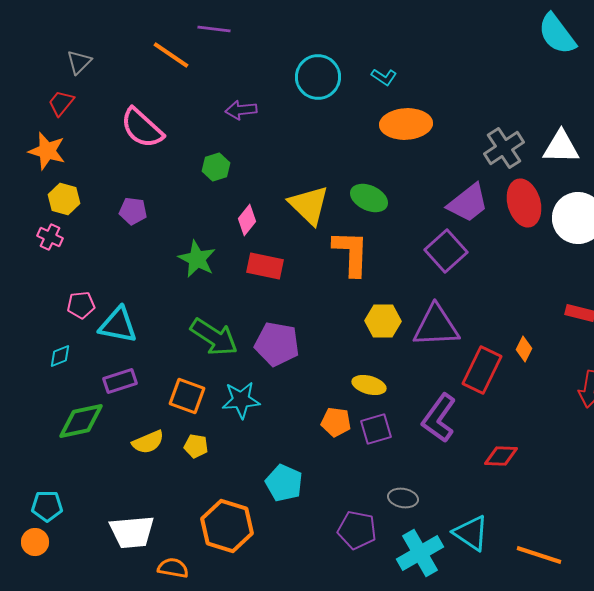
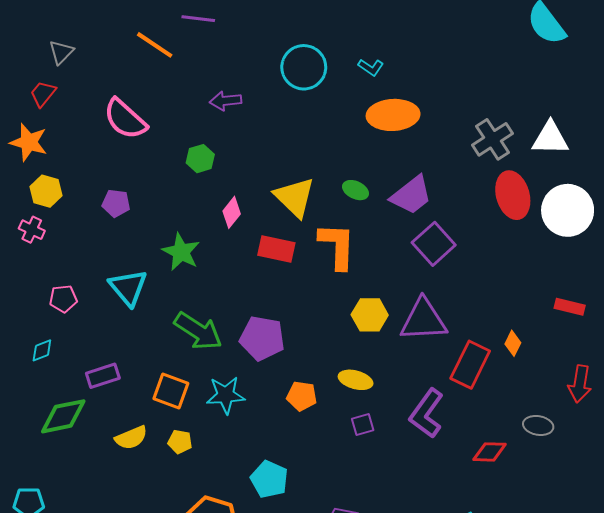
green ellipse: (369, 198) -> (356, 190), size x0.7
purple trapezoid: (468, 203) -> (411, 195), moved
red rectangle: (265, 266) -> (276, 249), moved
cyan triangle: (118, 325) -> (128, 287), moved, turned 39
orange pentagon: (336, 422) -> (302, 396), moved
purple square: (376, 429) -> (363, 424), size x0.7
gray ellipse: (403, 498) -> (538, 425), moved

